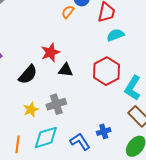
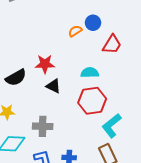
cyan semicircle: (115, 35) -> (90, 73), moved
gray cross: (56, 104) -> (43, 126), moved

